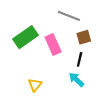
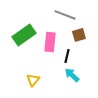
pink rectangle: (53, 45) -> (50, 42), turned 30
black line: (80, 59) -> (67, 56), moved

